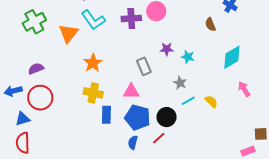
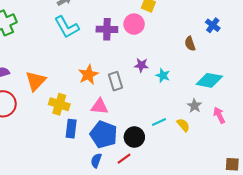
orange triangle: (68, 33) -> (36, 81), moved
cyan diamond: (232, 57) -> (209, 80), turned 35
orange star: (93, 63) -> (88, 75), moved
gray star: (180, 83) -> (194, 106), moved

